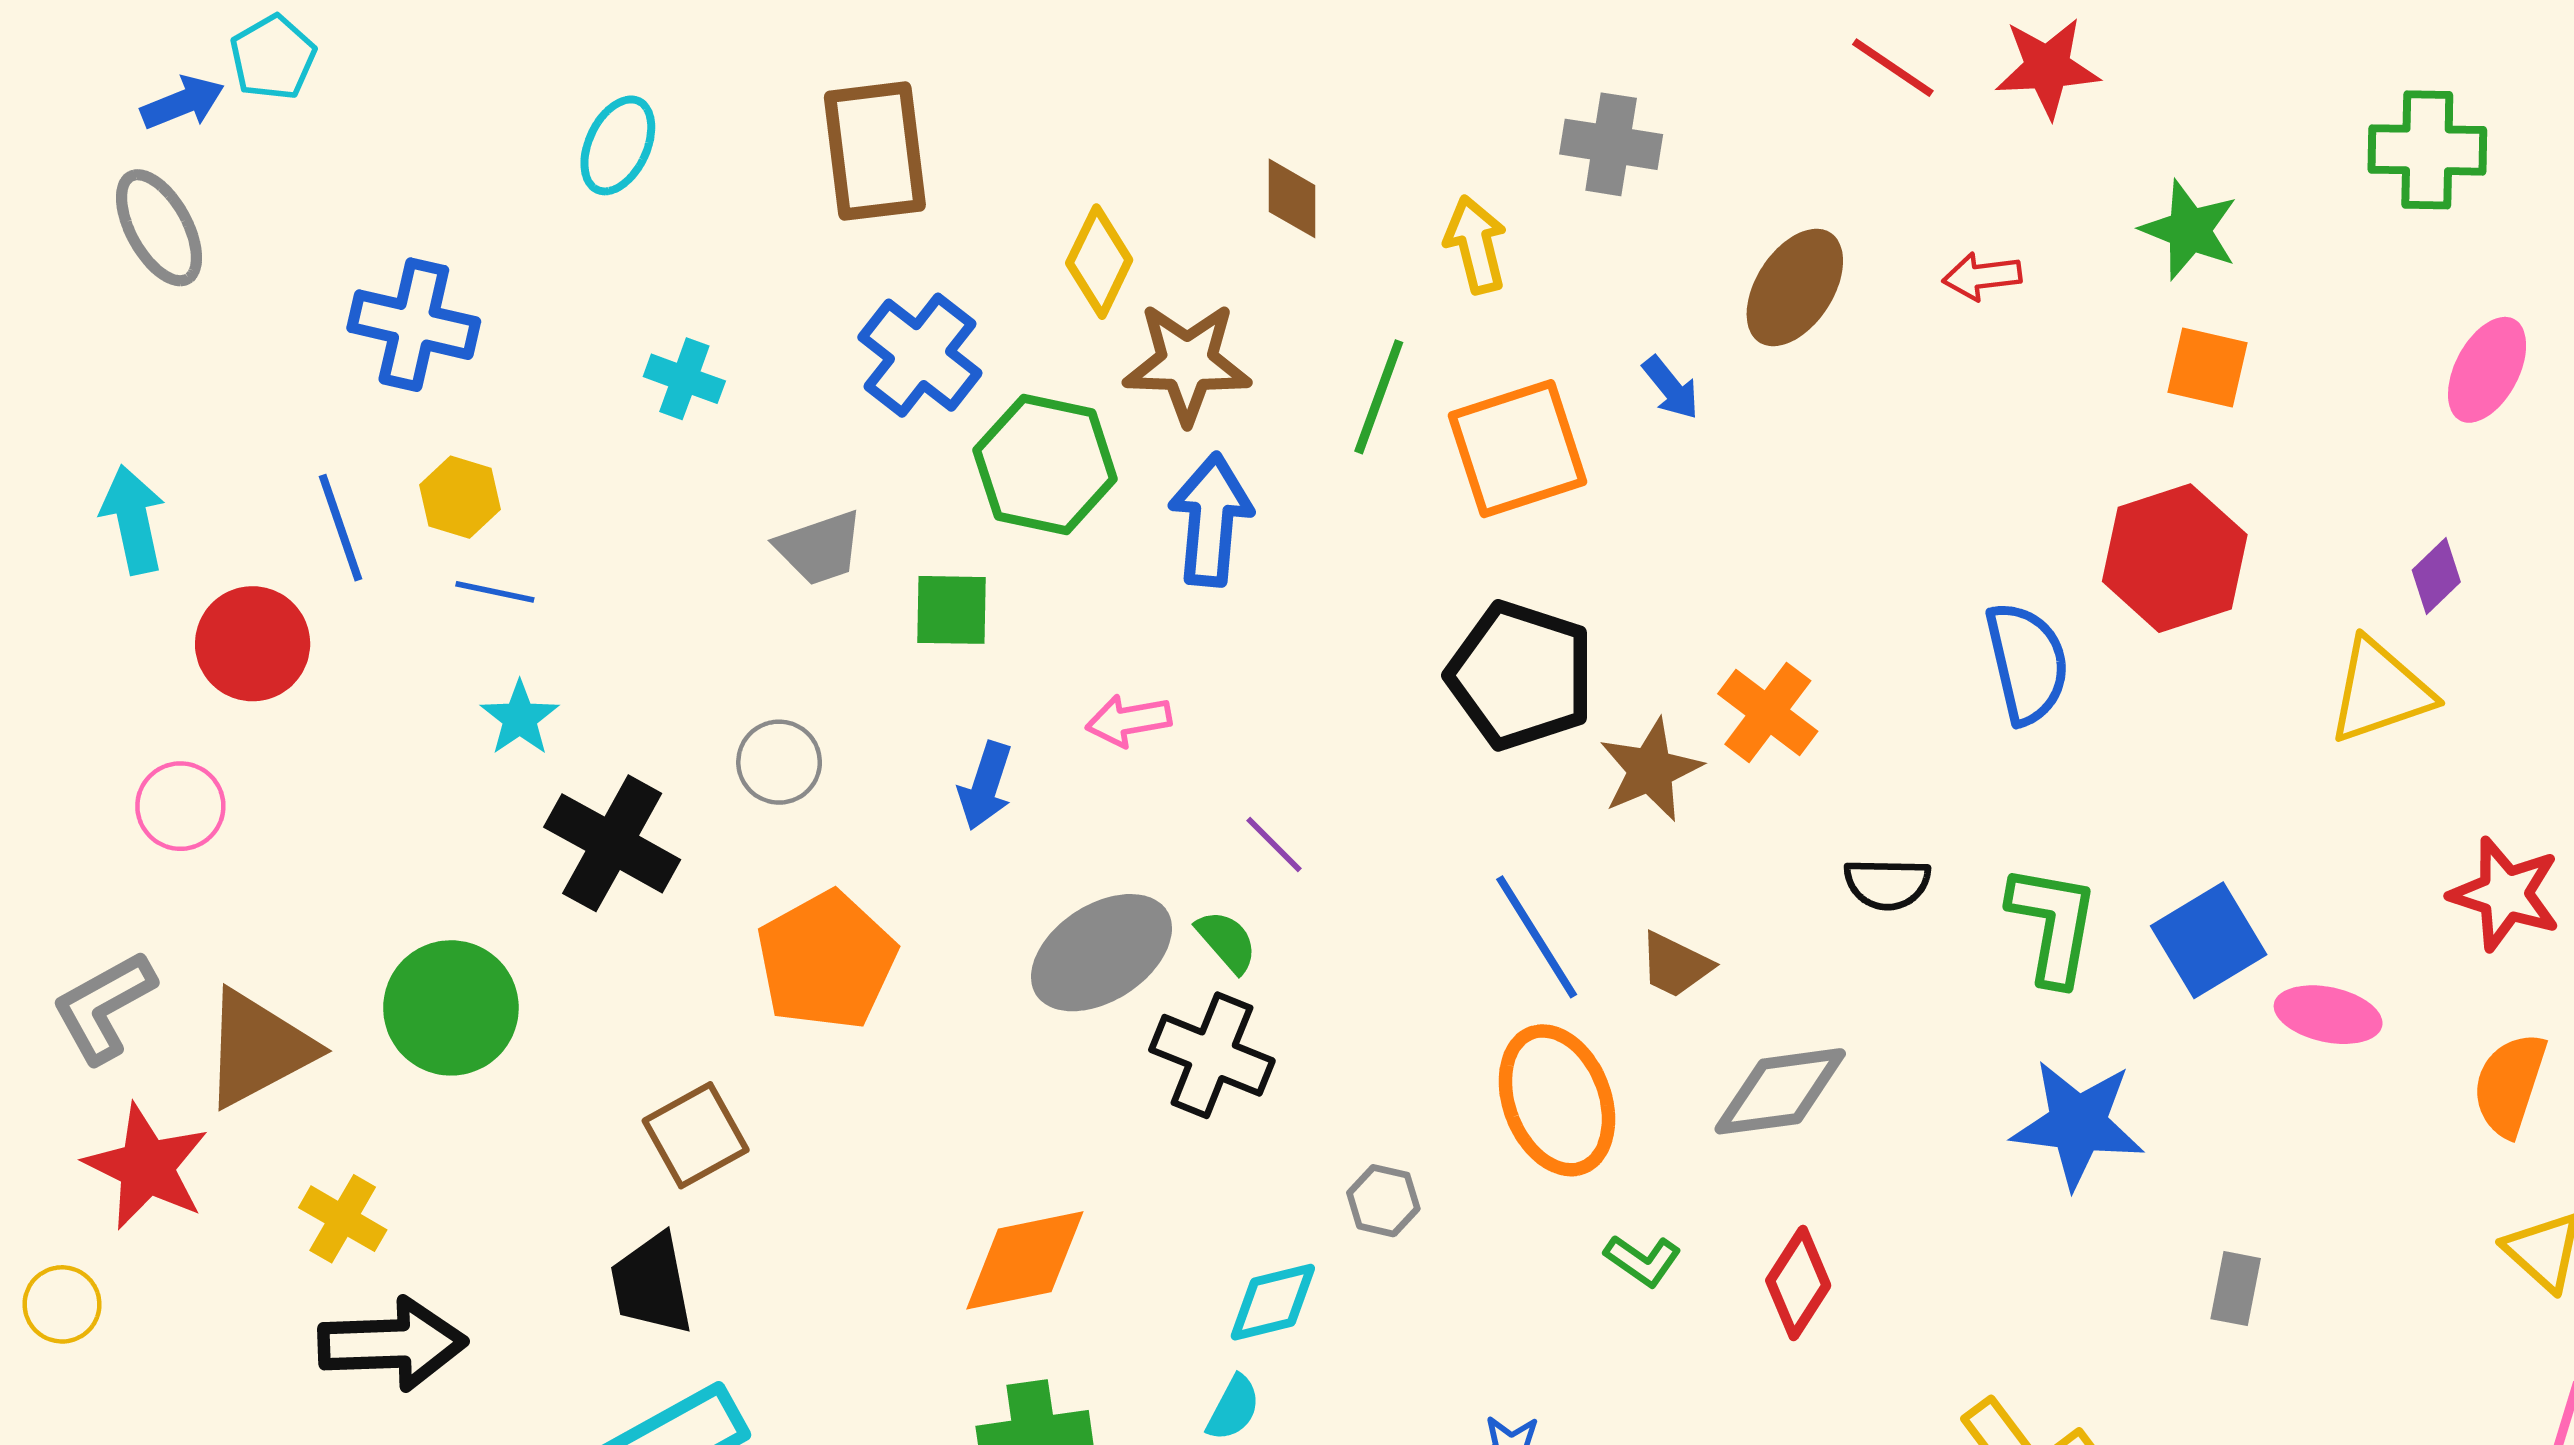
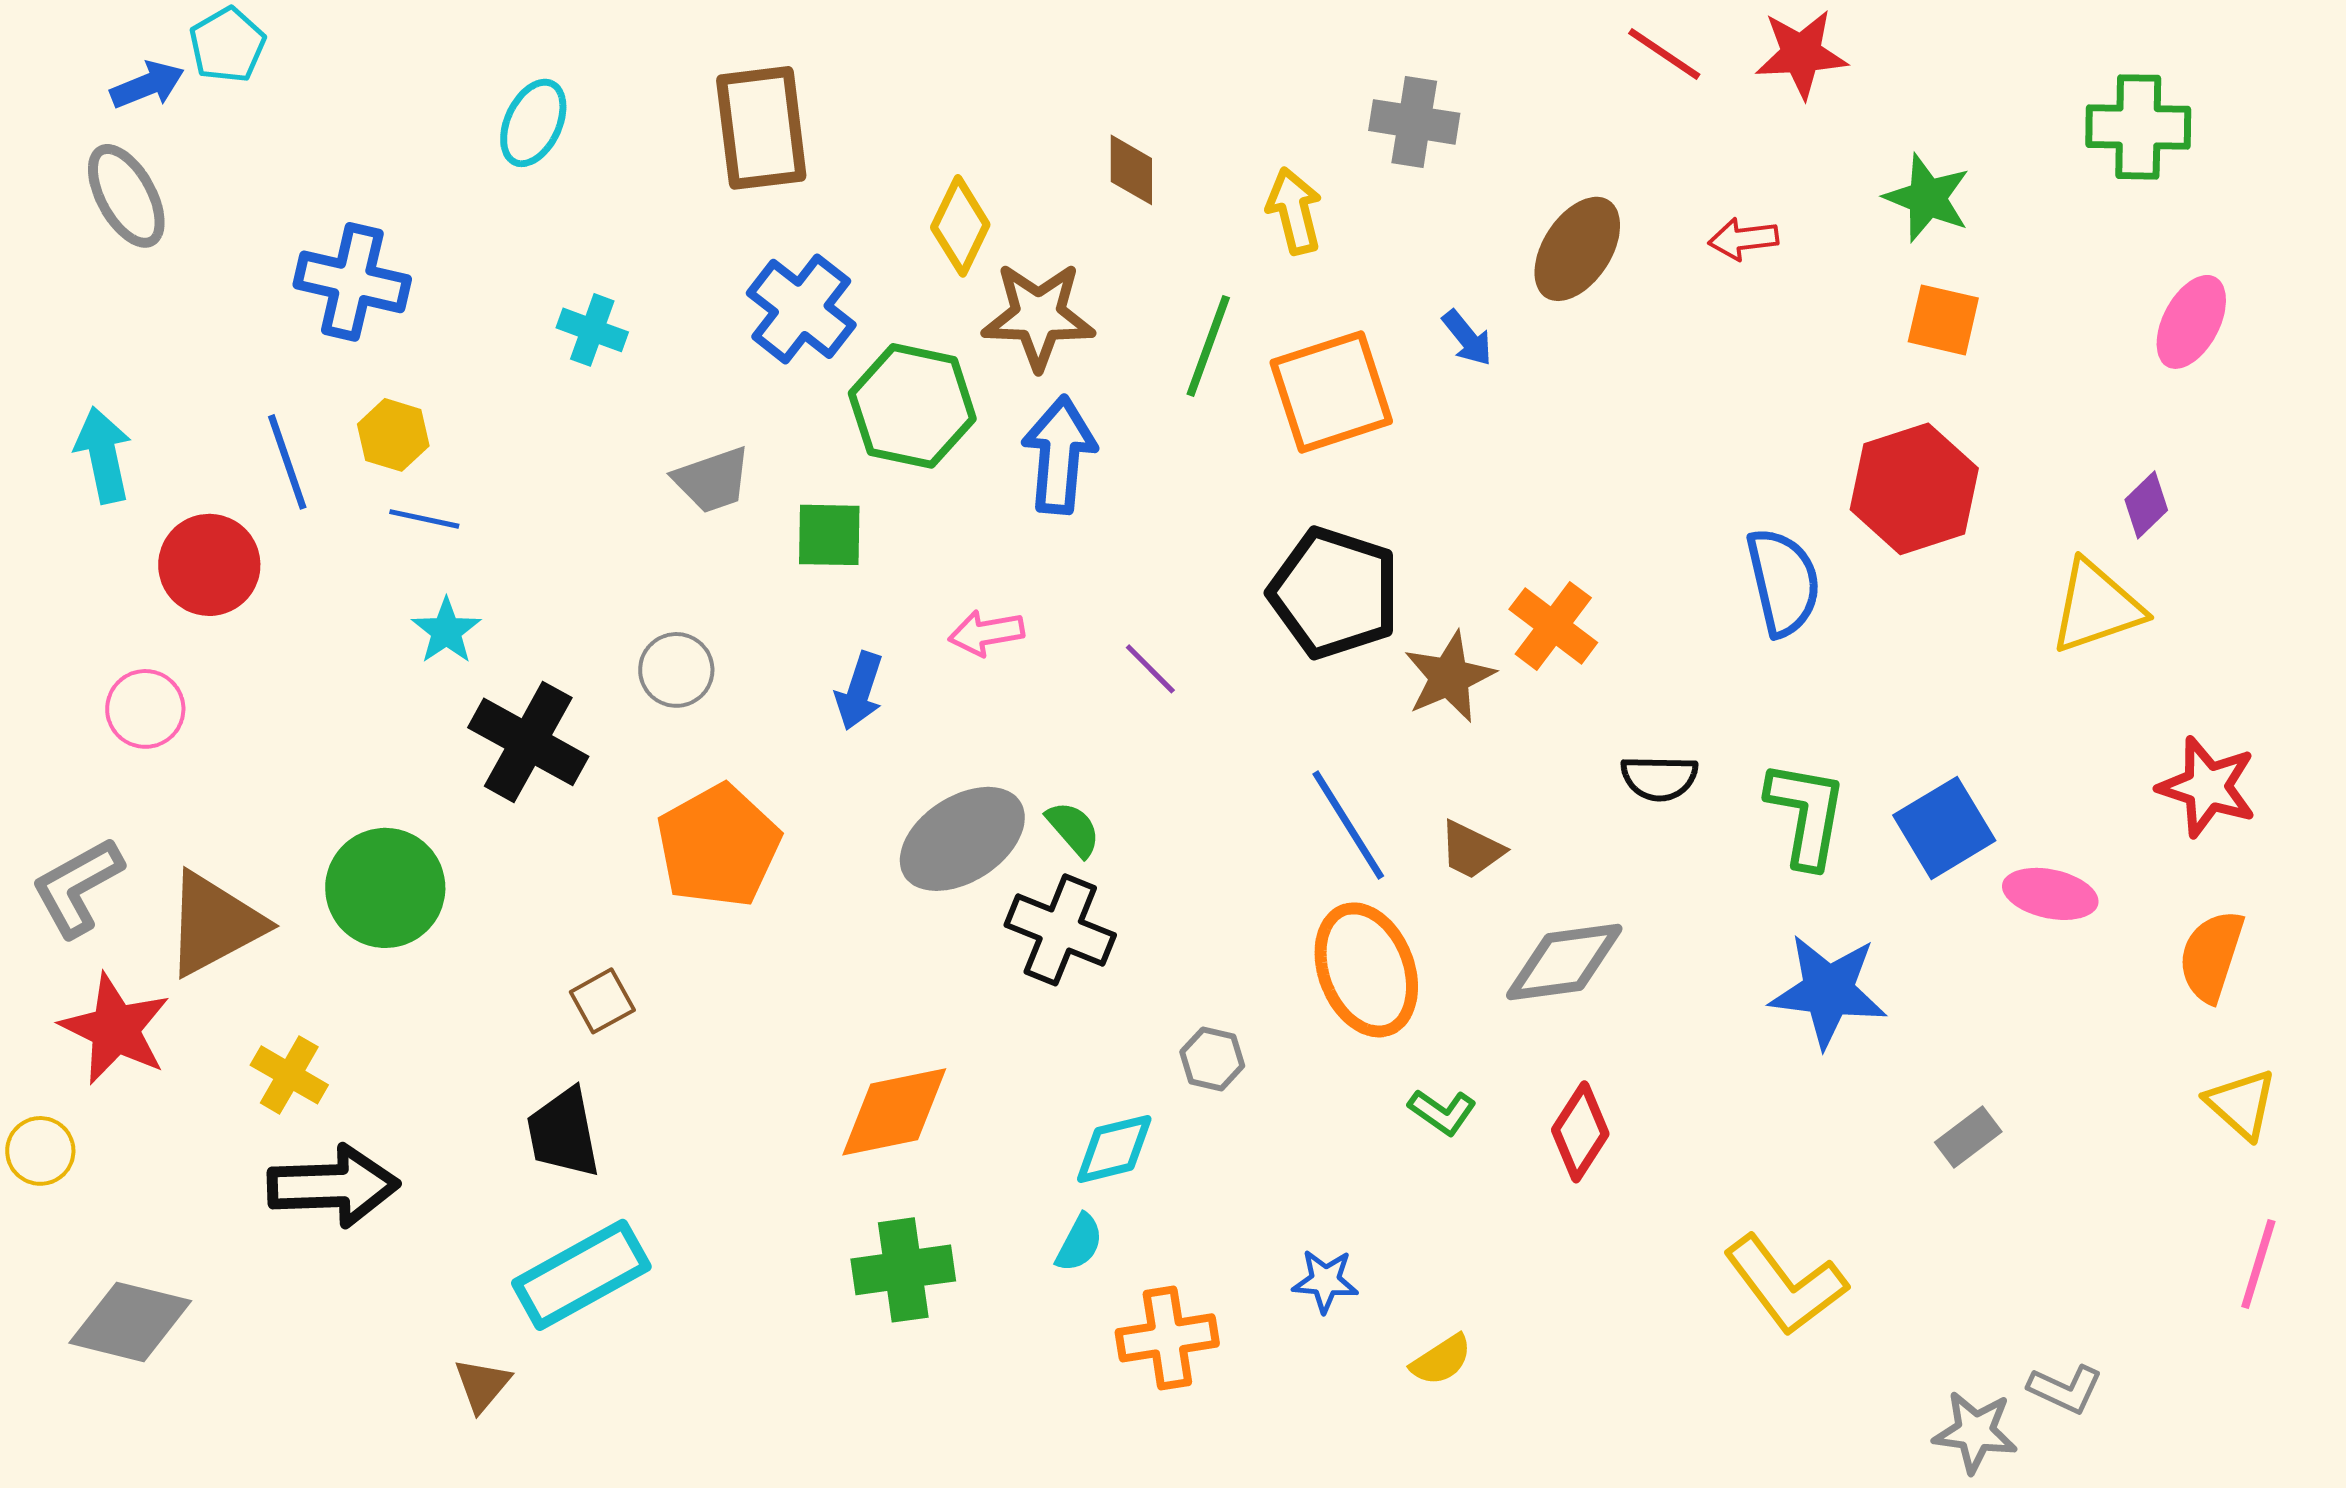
purple line: (1274, 844) -> (1150, 669), moved
brown square: (696, 1135) -> (602, 1001), size x0.7
gray rectangle: (2236, 1289) -> (1968, 1137), turned 42

